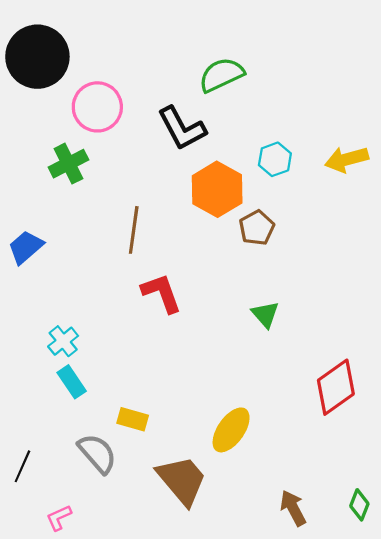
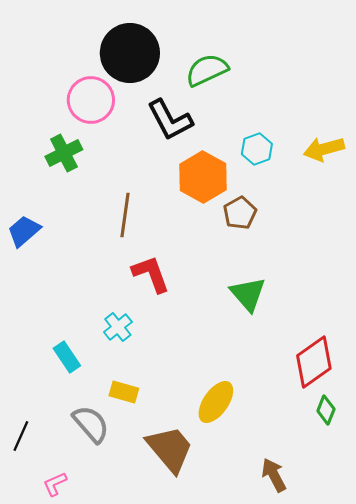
black circle: (37, 57) -> (130, 53), moved
green triangle: (265, 314) -> (248, 294), size x1.4
cyan cross: (63, 341) -> (118, 327), moved
green diamond: (359, 505) -> (326, 410), moved

